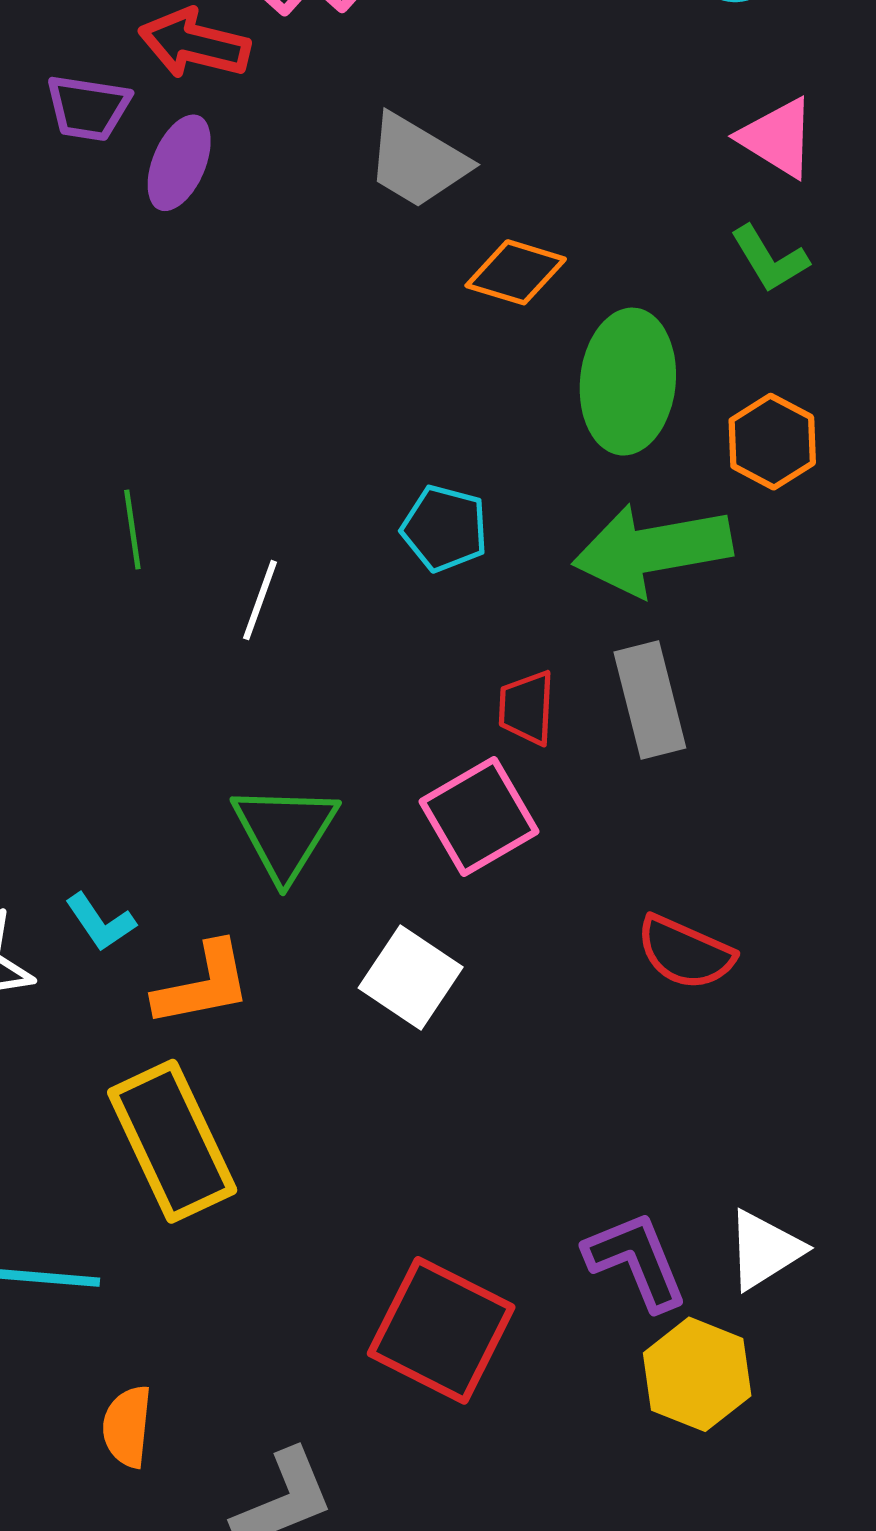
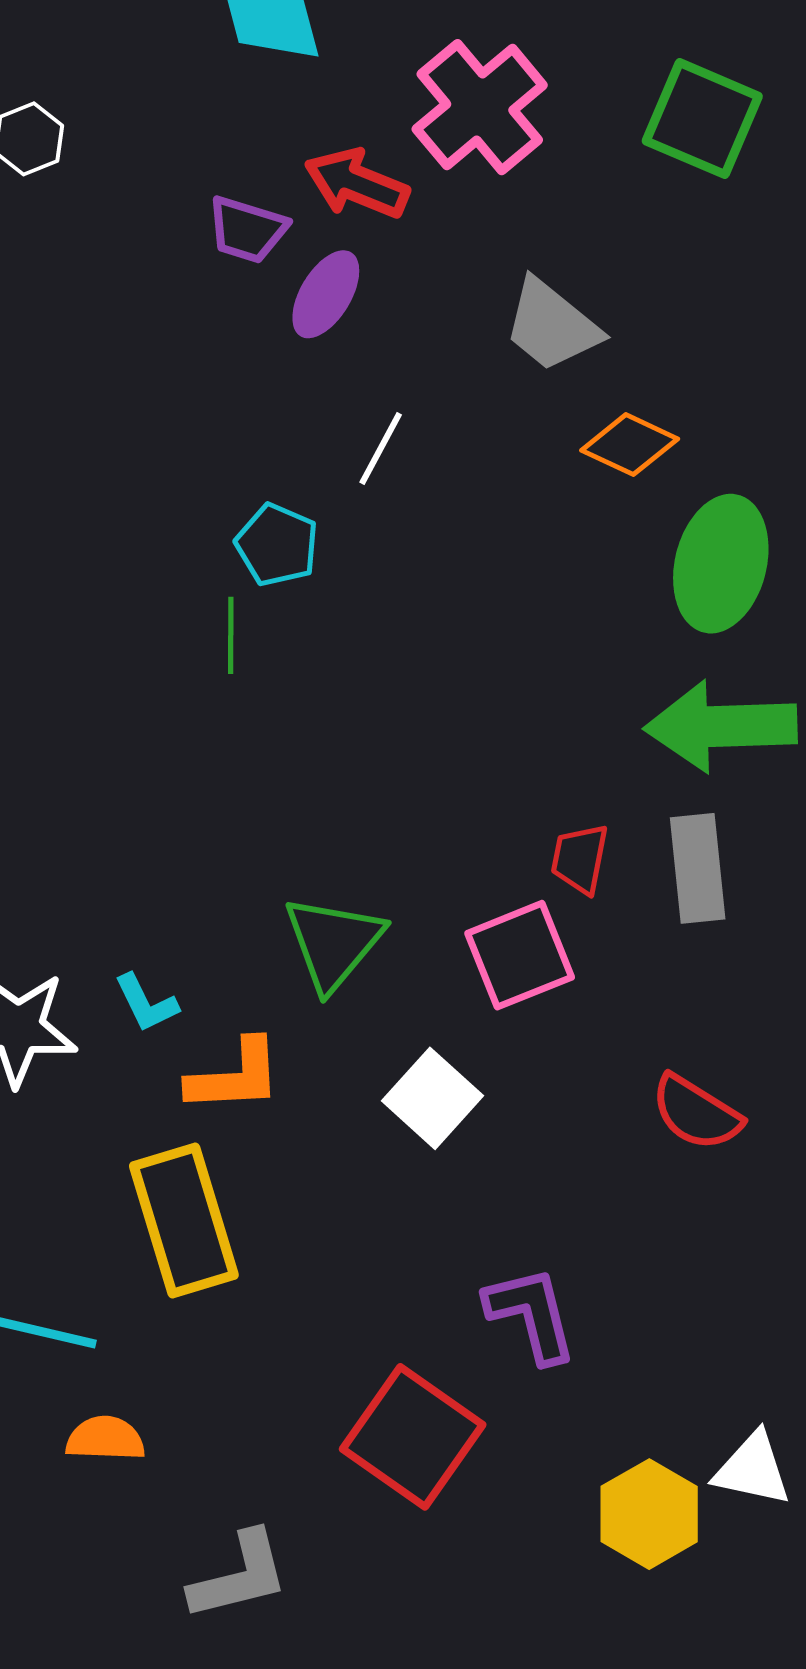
cyan pentagon: (445, 528) -> (277, 545), moved
white line: (260, 600) -> (381, 449), moved
white triangle: (765, 1250) -> (753, 1469), moved, turned 36
purple L-shape: (636, 1261) -> (531, 1314), moved
orange semicircle: (127, 1426) -> (105, 1439), moved, turned 78

